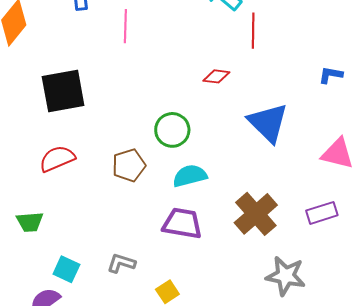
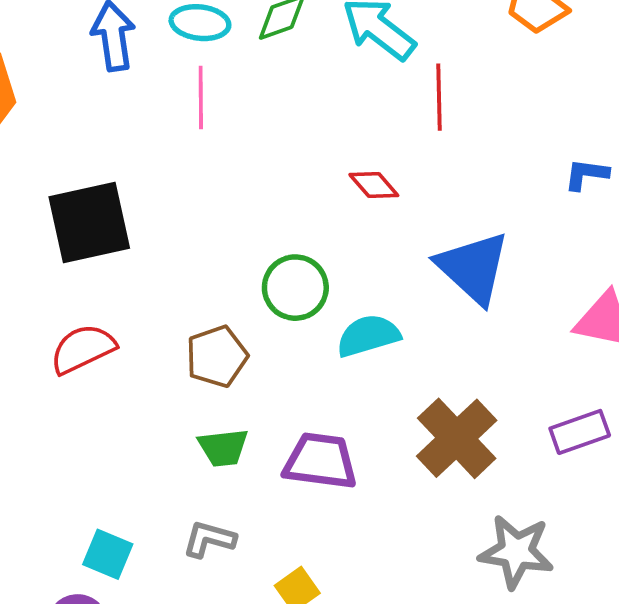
red diamond: (216, 76) -> (374, 185), turned 44
cyan semicircle: (190, 176) -> (368, 336), moved
green trapezoid: (30, 222) -> (223, 448), moved

